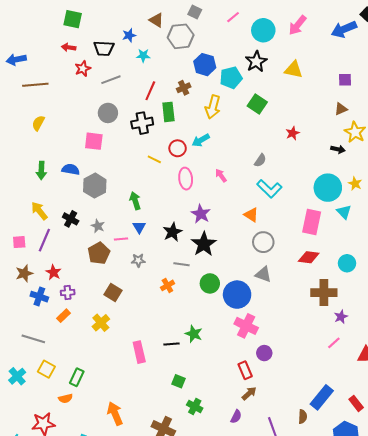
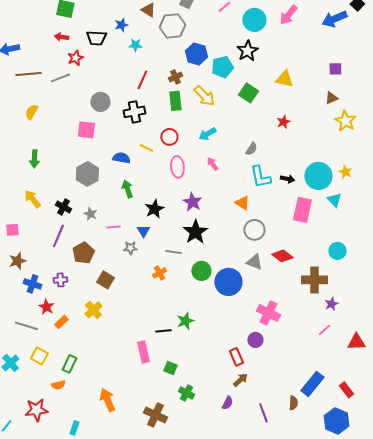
yellow triangle: (294, 70) -> (284, 79), moved
gray line: (111, 80) -> (60, 78), moved
yellow arrow: (213, 107) -> (204, 96), turned -60
green rectangle: (168, 112) -> (175, 101), moved
cyan arrow: (201, 140) -> (207, 134), moved
black arrow: (338, 149) -> (287, 179), moved
blue semicircle: (71, 169) -> (121, 158), moved
cyan L-shape: (269, 189) -> (260, 177), turned 35
blue triangle: (139, 227) -> (143, 231), moved
black star: (172, 232) -> (154, 209), moved
purple line: (44, 240) -> (58, 236), moved
brown pentagon: (99, 253) -> (83, 253), moved
red diamond: (309, 257) -> (282, 256), moved, turned 30
red star: (53, 272) -> (46, 307), moved
orange rectangle: (64, 316) -> (61, 322), moved
pink cross: (246, 326) -> (268, 313), moved
green star: (194, 334) -> (185, 321), turned 30
pink rectangle: (139, 352) -> (143, 352), moved

